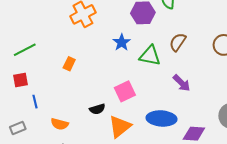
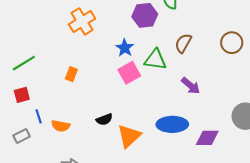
pink square: (125, 91) -> (129, 73), moved
orange semicircle: (60, 124) -> (61, 126), moved
gray rectangle: (18, 128) -> (22, 136), moved

